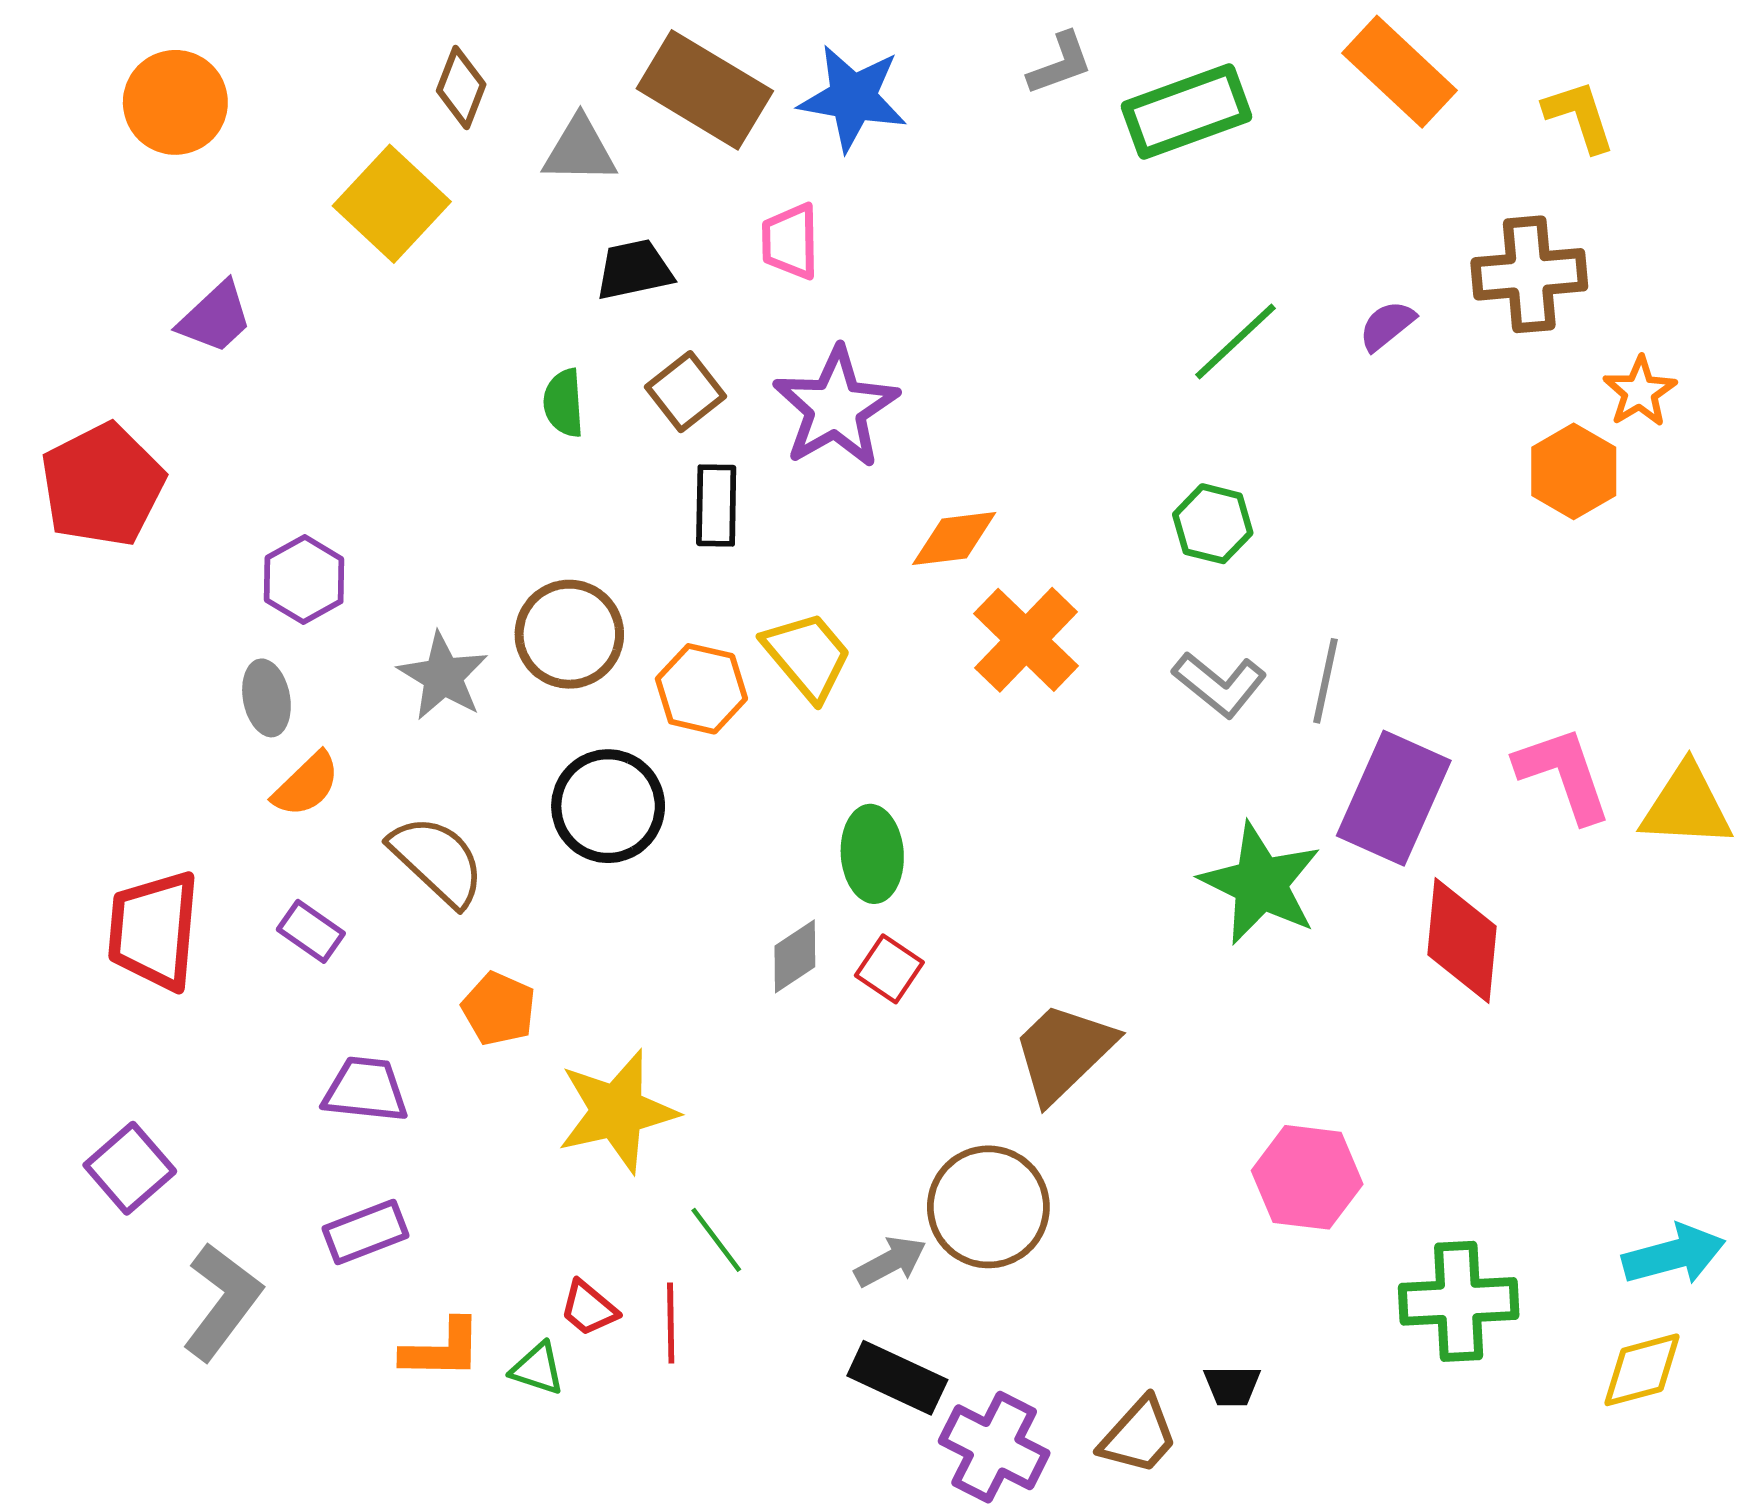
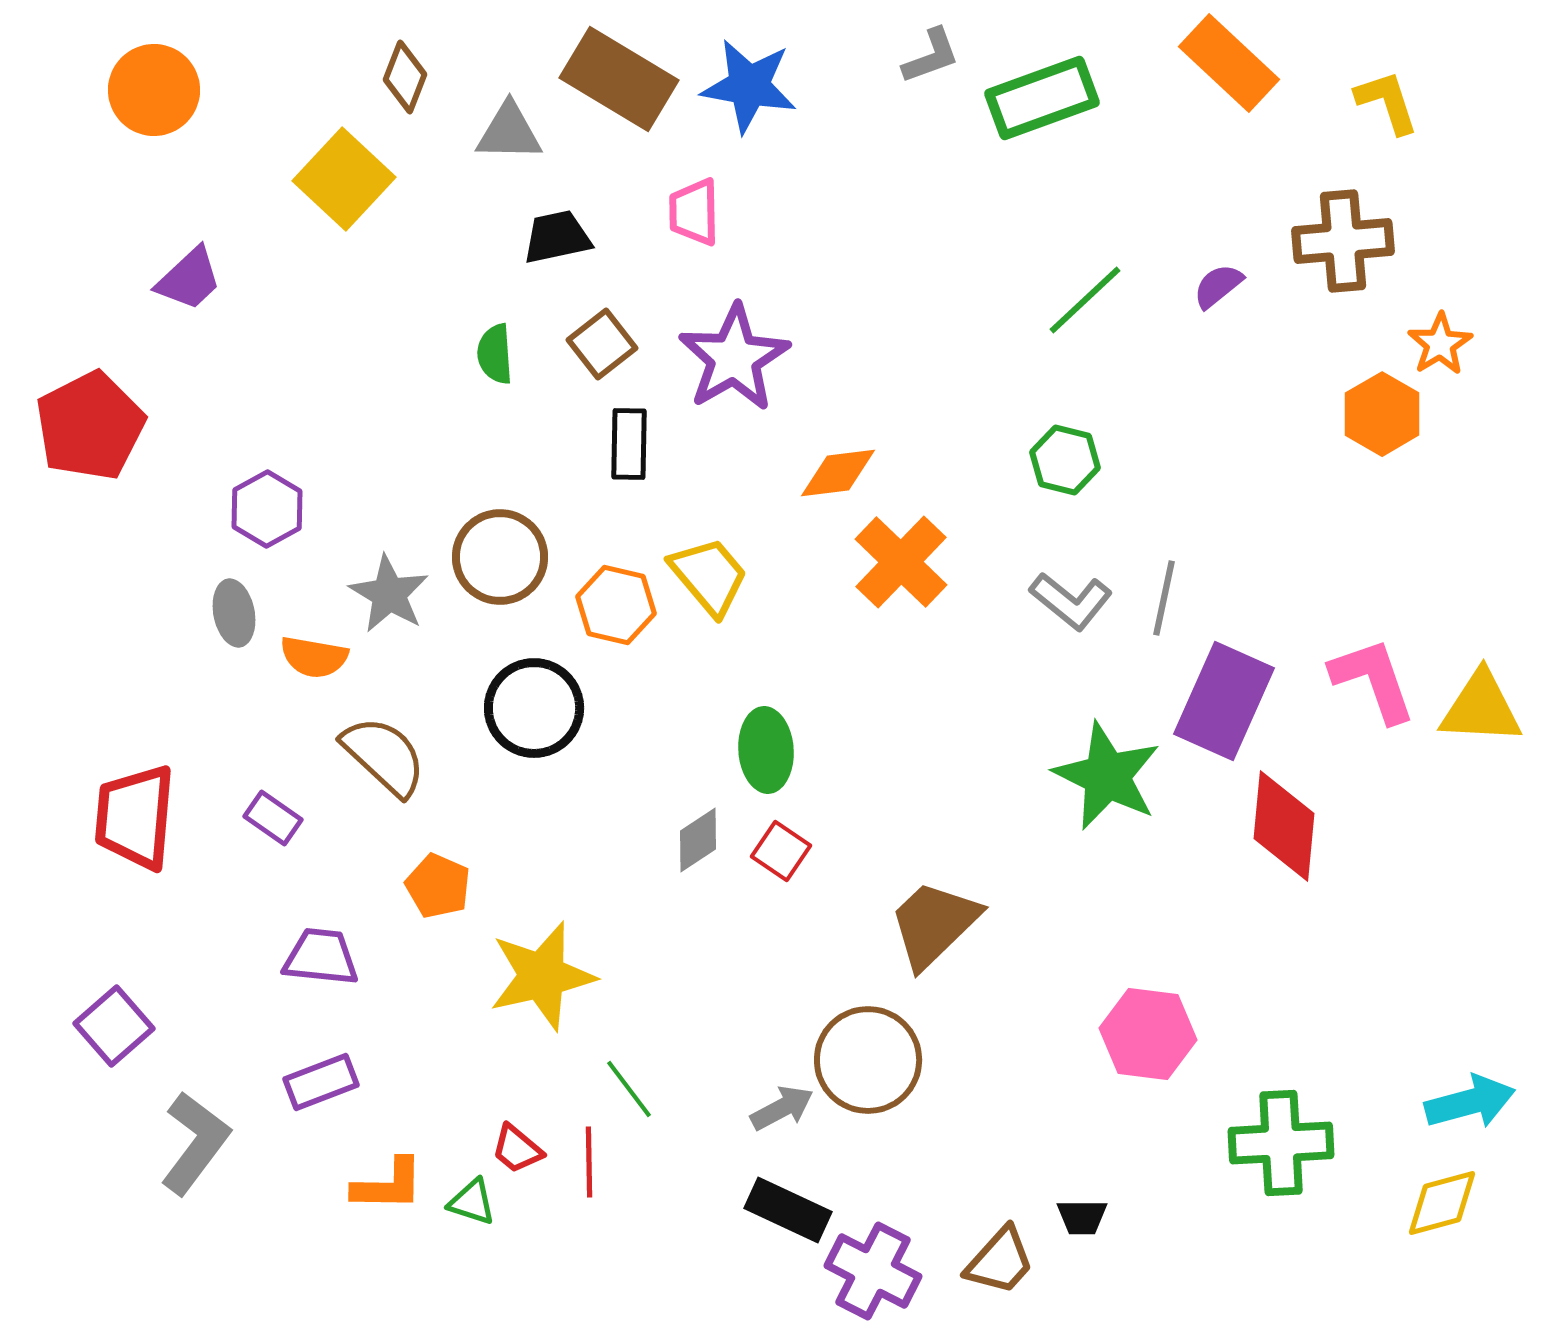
orange semicircle: (306, 784) -> (314, 657), moved, turned 54

